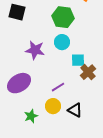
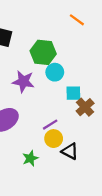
green hexagon: (63, 17) -> (43, 52), moved
yellow circle: (53, 106) -> (54, 139), moved
green star: (31, 116) -> (30, 158), moved

